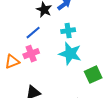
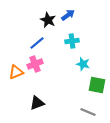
cyan star: (70, 54) -> (83, 64), moved, size x0.6
green square: (93, 75) -> (97, 85), turned 36

